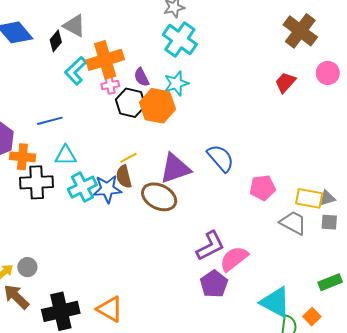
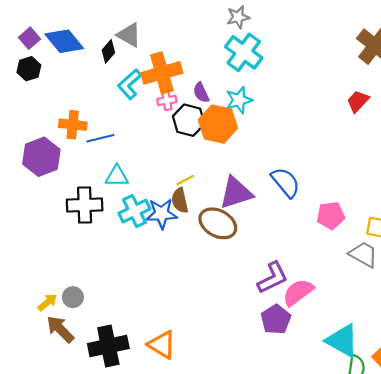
orange cross: (22, 157) -> (73, 125), moved

